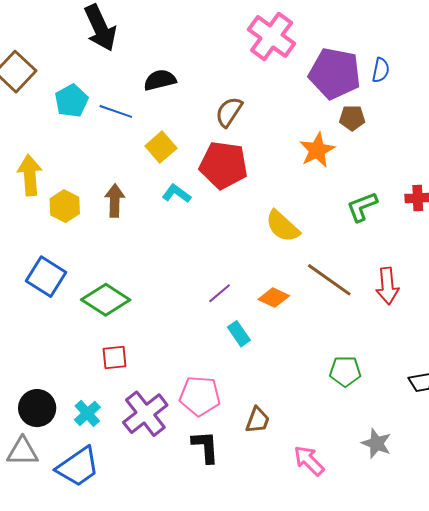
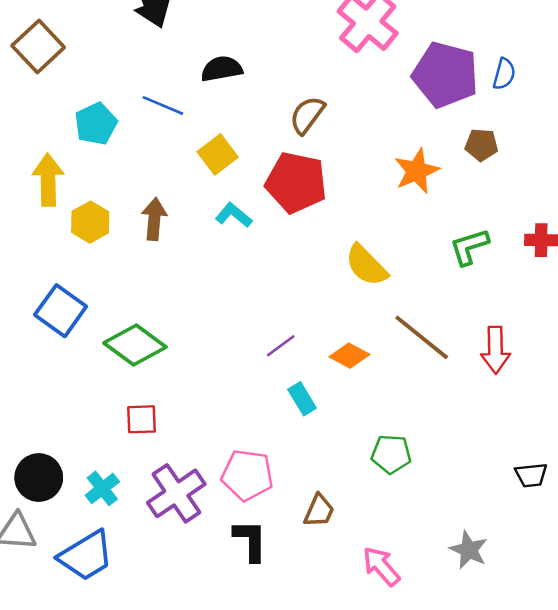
cyan pentagon: (71, 101) -> (96, 124), moved
brown pentagon: (352, 118) -> (481, 145), moved
green pentagon: (345, 371) -> (391, 454), moved

